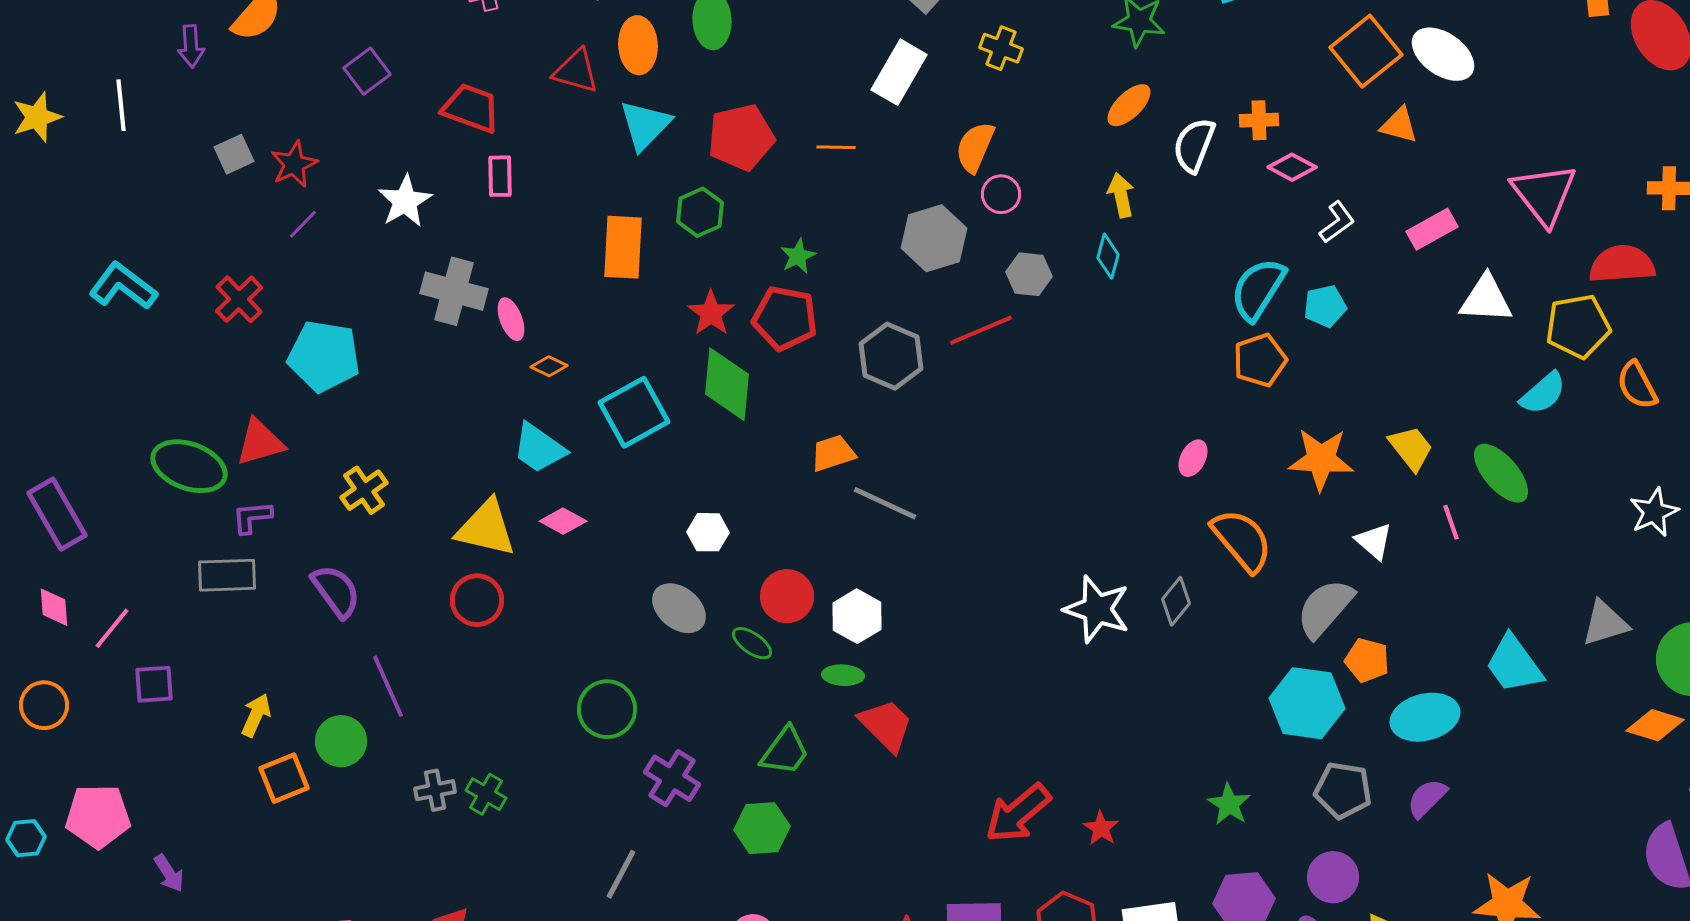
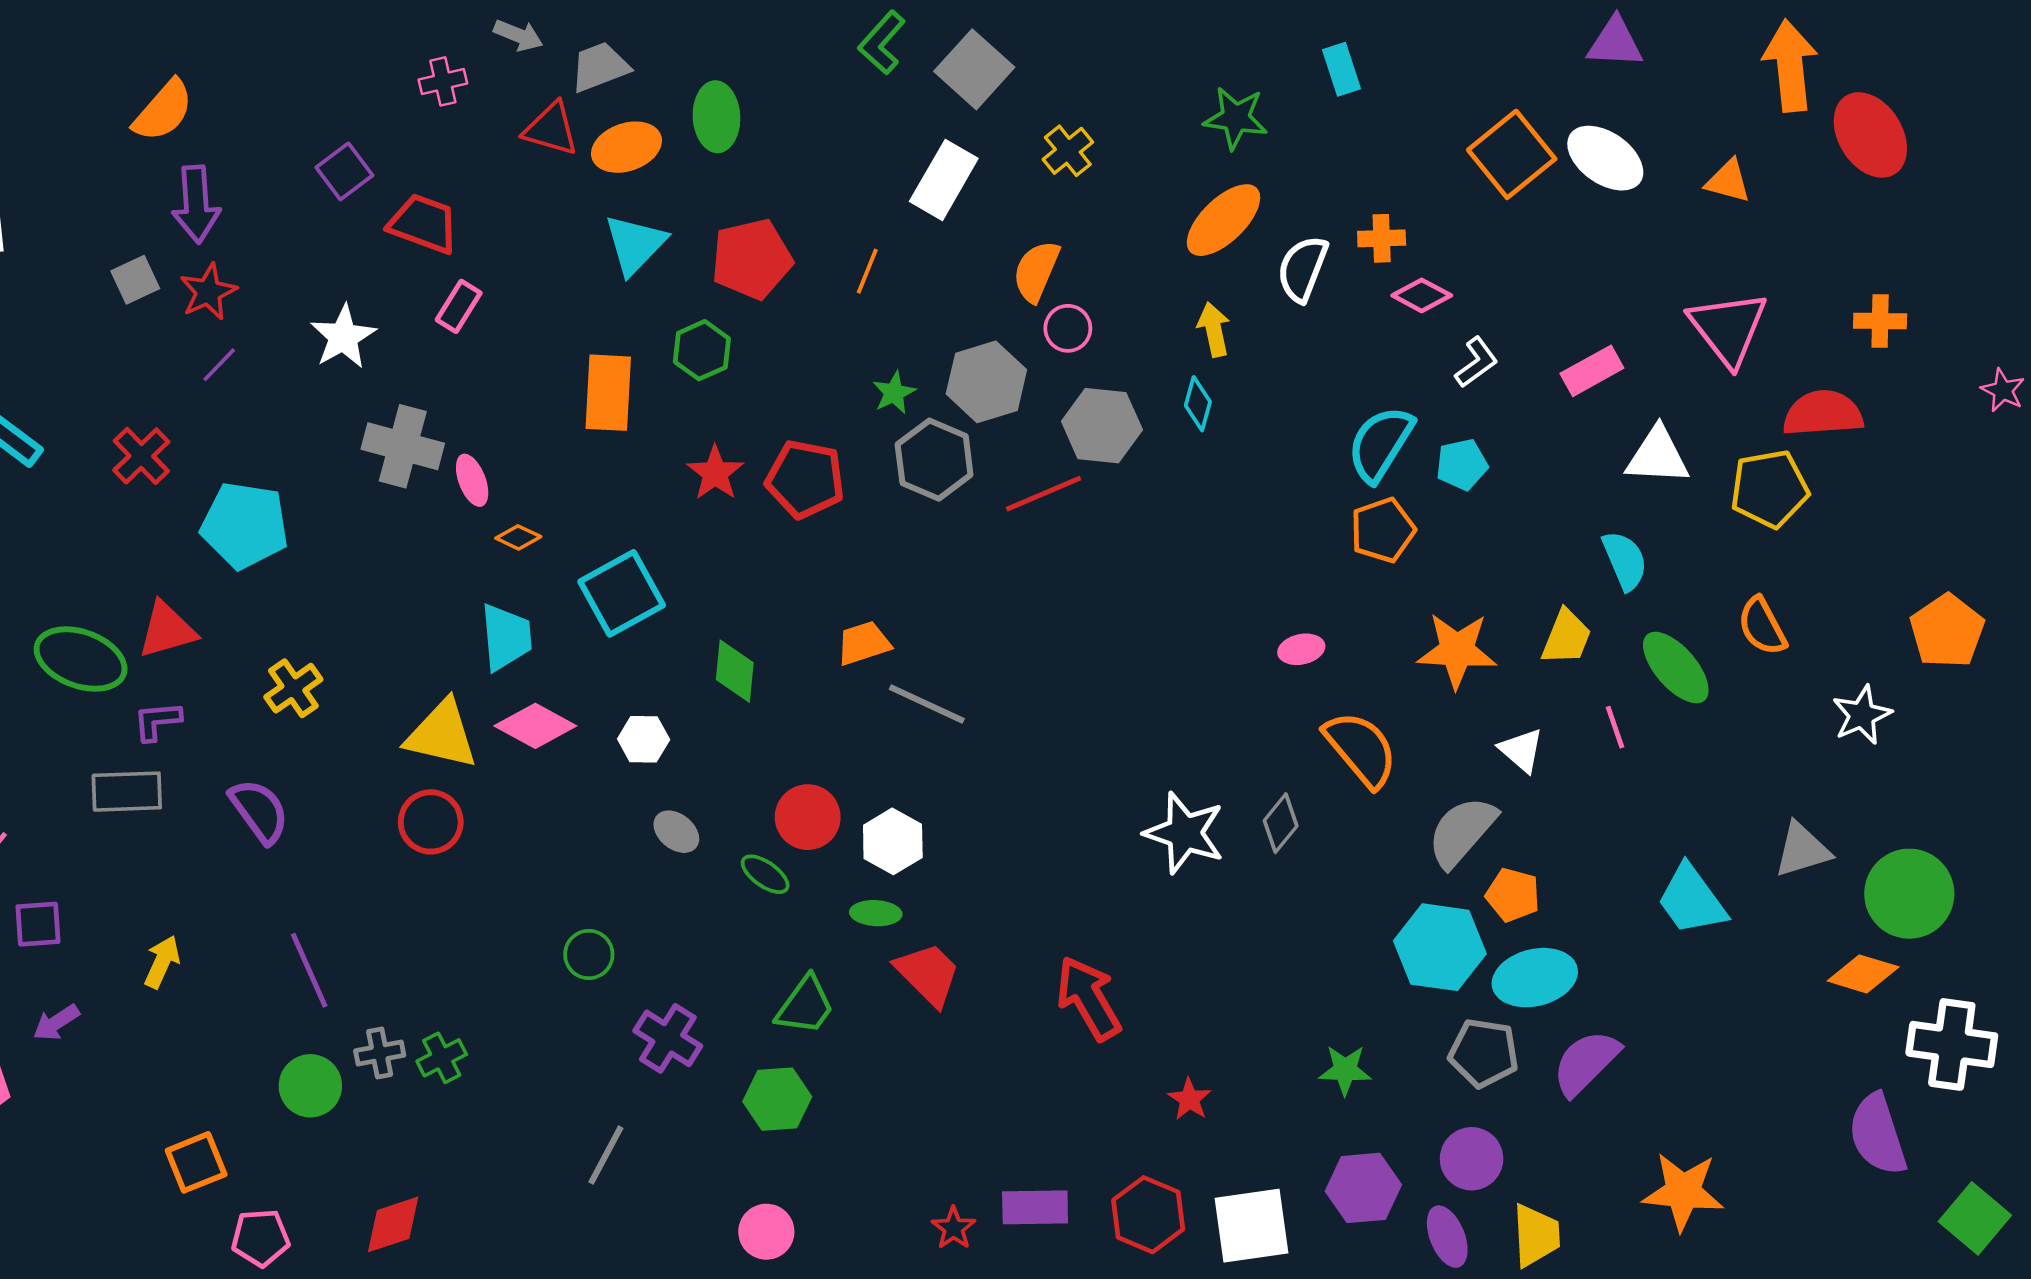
orange ellipse: (638, 45) -> (626, 147), turned 74
purple arrow: (191, 46) -> (196, 204), moved, size x1.5
yellow cross: (1001, 48) -> (1068, 151), turned 30
purple square: (367, 71) -> (344, 171), moved
red triangle: (576, 71) -> (551, 129), moved
orange ellipse: (1129, 105) -> (1224, 220), size x1.4
orange triangle: (1399, 125) -> (1728, 181), moved
orange line: (836, 147) -> (867, 271), turned -69
pink rectangle: (500, 176) -> (459, 306), turned 33
green star: (798, 256) -> (894, 393), moved
gray hexagon: (1029, 274) -> (1102, 426), size x1.4
gray hexagon: (891, 356) -> (934, 460), moved
green diamond: (727, 384) -> (735, 671), moved, size x0.7
orange semicircle: (1637, 385) -> (1762, 626), moved
cyan semicircle: (1543, 393) -> (1625, 561), moved, turned -72
cyan trapezoid: (539, 448) -> (506, 637), turned -130
yellow trapezoid: (1411, 448) -> (1566, 637), turned 60
pink ellipse: (1193, 458) -> (1301, 649), turned 51
pink diamond: (563, 521) -> (535, 726), size x1.4
white hexagon: (708, 532) -> (644, 739), moved
gray ellipse: (679, 608) -> (676, 832), size x0.7
purple line: (388, 686) -> (309, 970), moved
green circle: (607, 709) -> (589, 954), size x0.7
cyan ellipse: (1425, 717) -> (1535, 978), moved
green circle: (341, 741) -> (310, 1086), moved
orange square: (284, 778) -> (196, 1162), moved
green cross: (486, 794) -> (442, 1058), turned 33
purple semicircle: (1427, 798) -> (1586, 1063), size x1.4
green star: (1229, 804) -> (1345, 1070), turned -30
red arrow: (1018, 813) -> (1089, 998), moved, turned 100
purple arrow: (169, 873) -> (56, 1023), moved, turned 90

